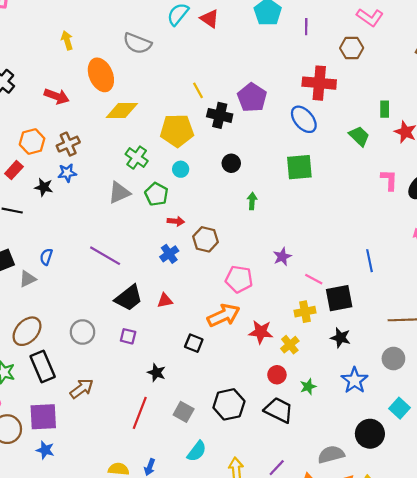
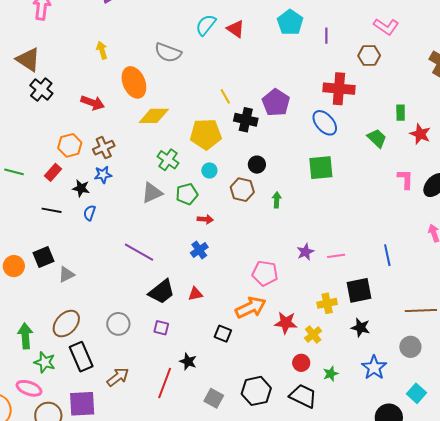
green pentagon: (156, 194) -> (187, 194), turned 30
brown hexagon: (206, 239) -> (242, 190), moved
blue semicircle: (46, 257) -> (89, 213), moved
pink line: (314, 279) -> (336, 256), moved, turned -36
red line: (140, 413) -> (165, 383), moved

